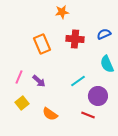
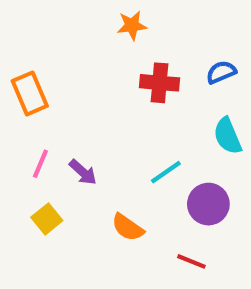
orange rectangle: (42, 44) -> (30, 93), moved
orange semicircle: (50, 114) -> (128, 227), moved
red line: (88, 115) -> (191, 261), moved

